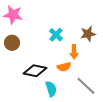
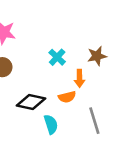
gray line: (86, 86) -> (94, 121), turned 30

